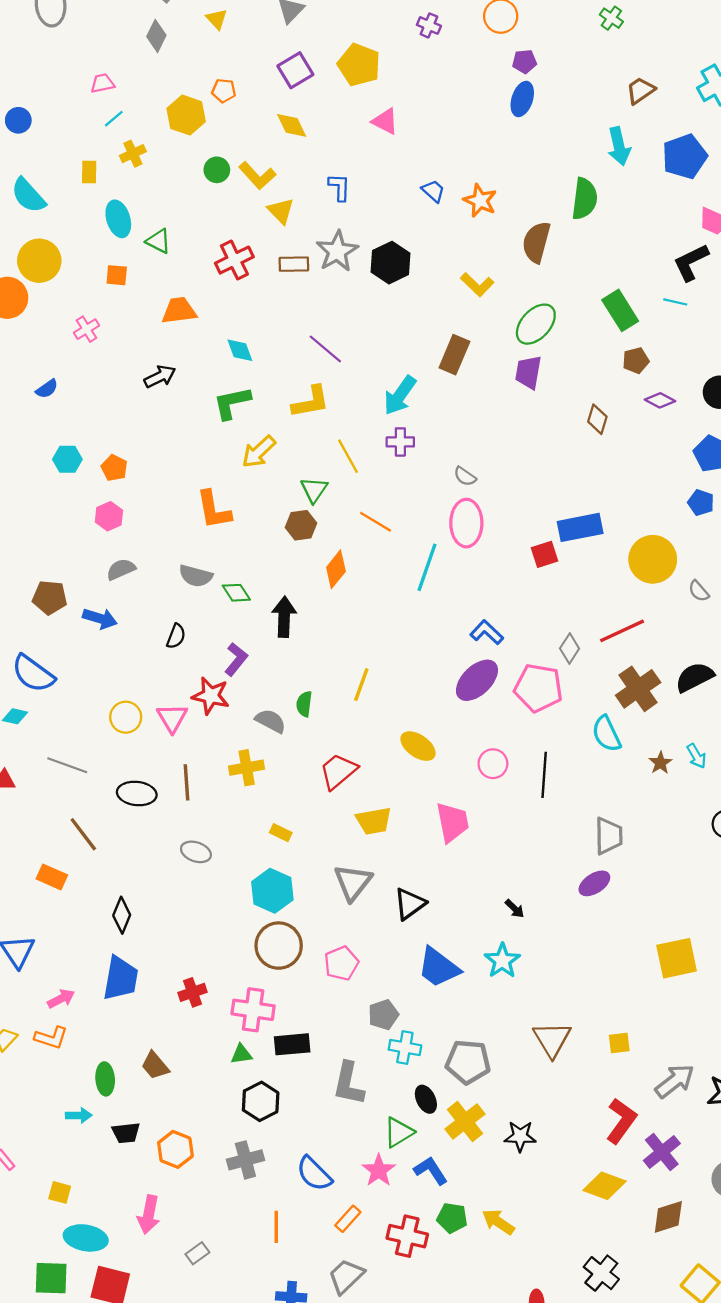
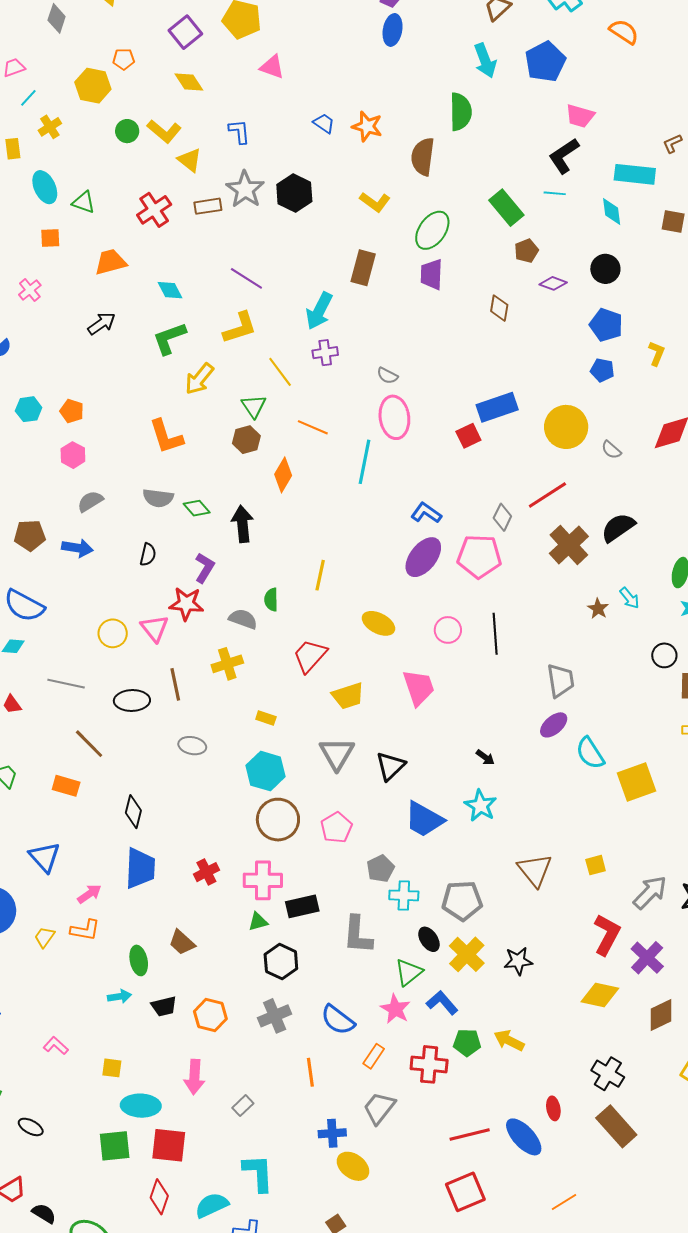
cyan semicircle: (606, 734) -> (590, 753), moved

